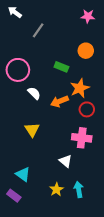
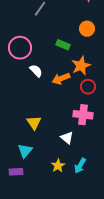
yellow triangle: (32, 130) -> (34, 123), moved
cyan triangle: (23, 174) -> (25, 151), turned 35
cyan arrow: (79, 189) -> (80, 166), turned -140
purple rectangle: (14, 196) -> (16, 172), turned -40

